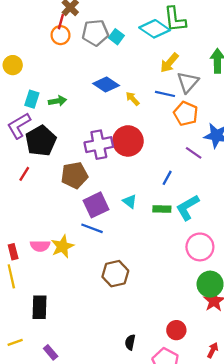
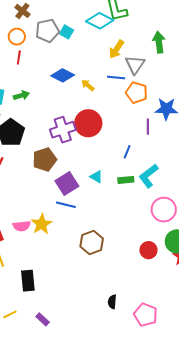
red line: (61, 22) -> (19, 57), moved
purple line: (194, 153) -> (148, 127), turned 63
red circle: (176, 330) -> (148, 250), moved

